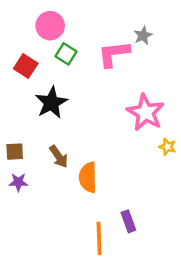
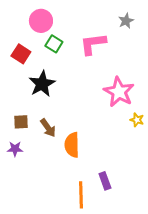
gray star: (143, 35) -> (126, 21), moved
brown square: (15, 152) -> (21, 122), moved

